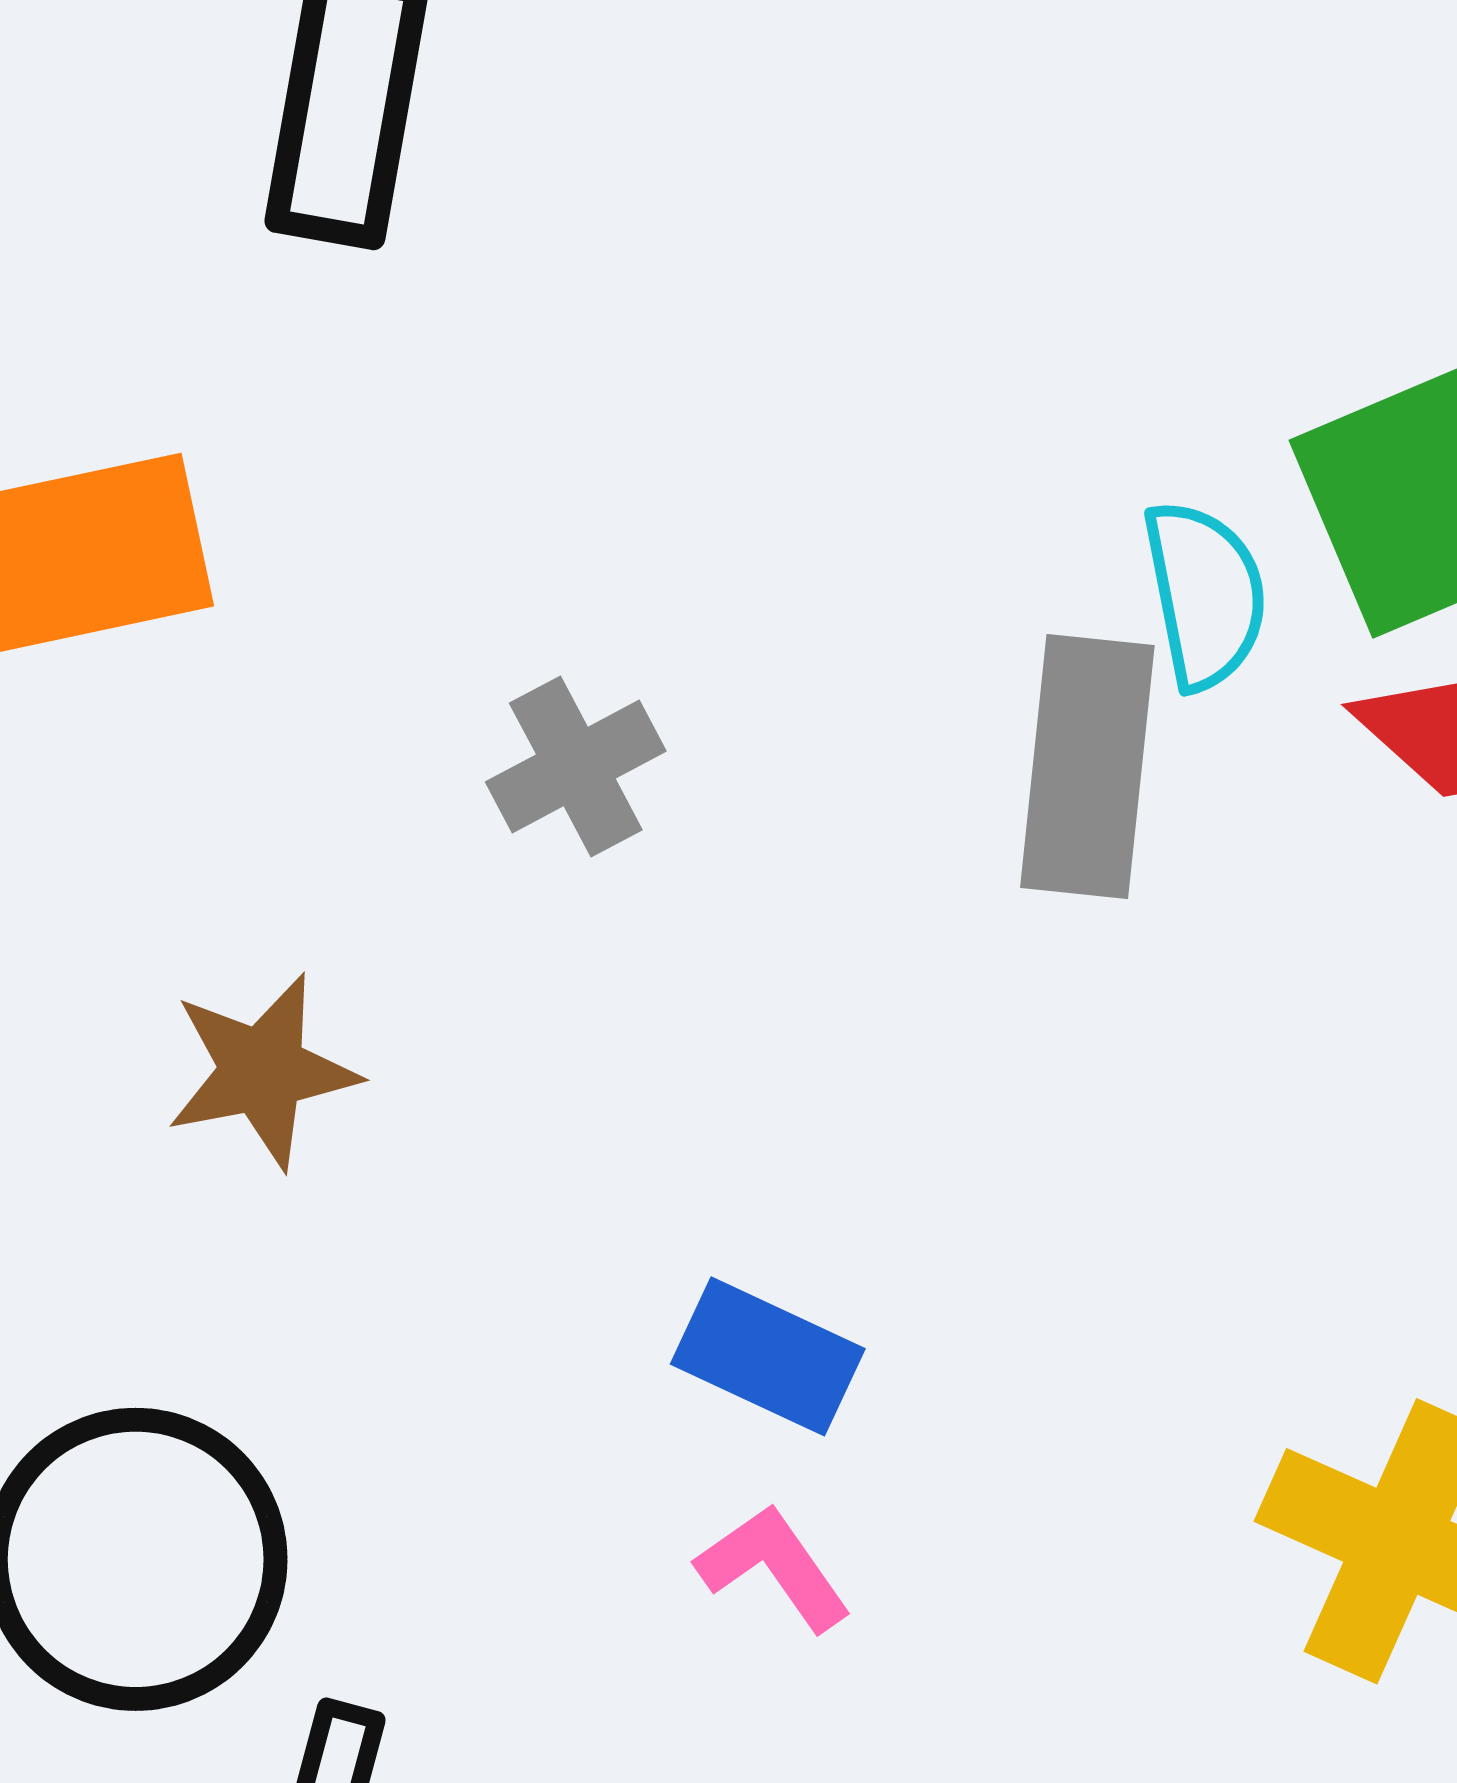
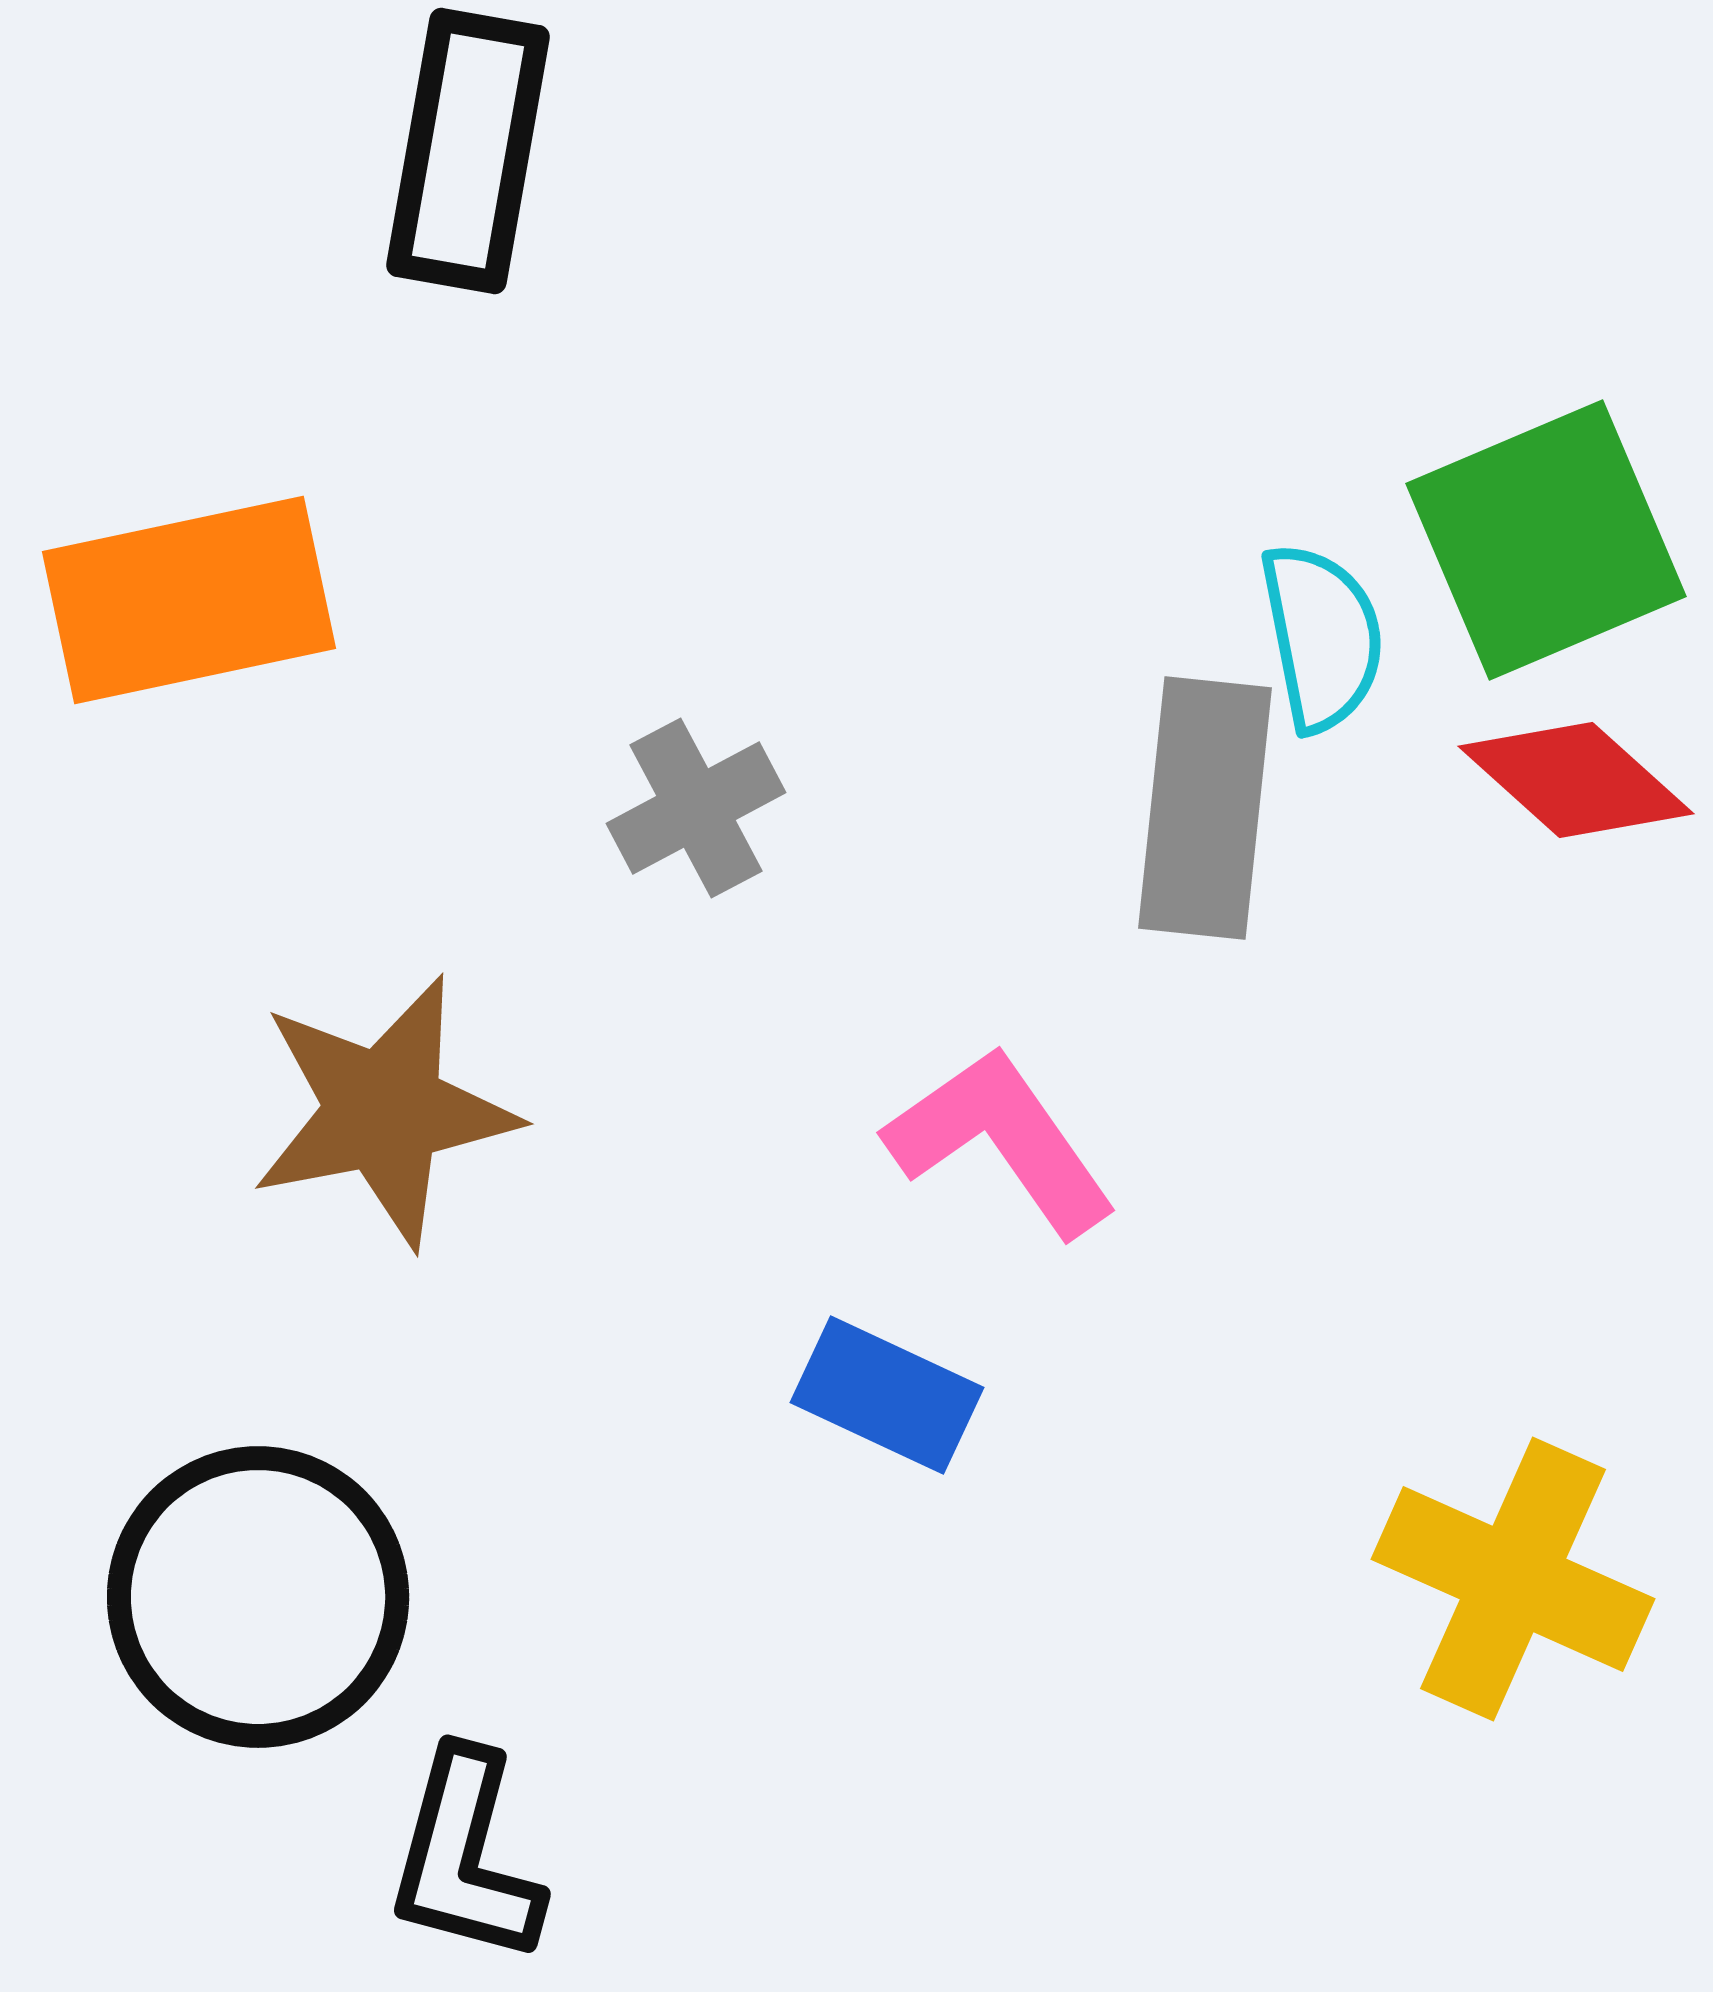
brown star: (262, 1071) -> (384, 1111), size x1.4
pink L-shape: (774, 1567) -> (1001, 1141), moved, size x1.5

